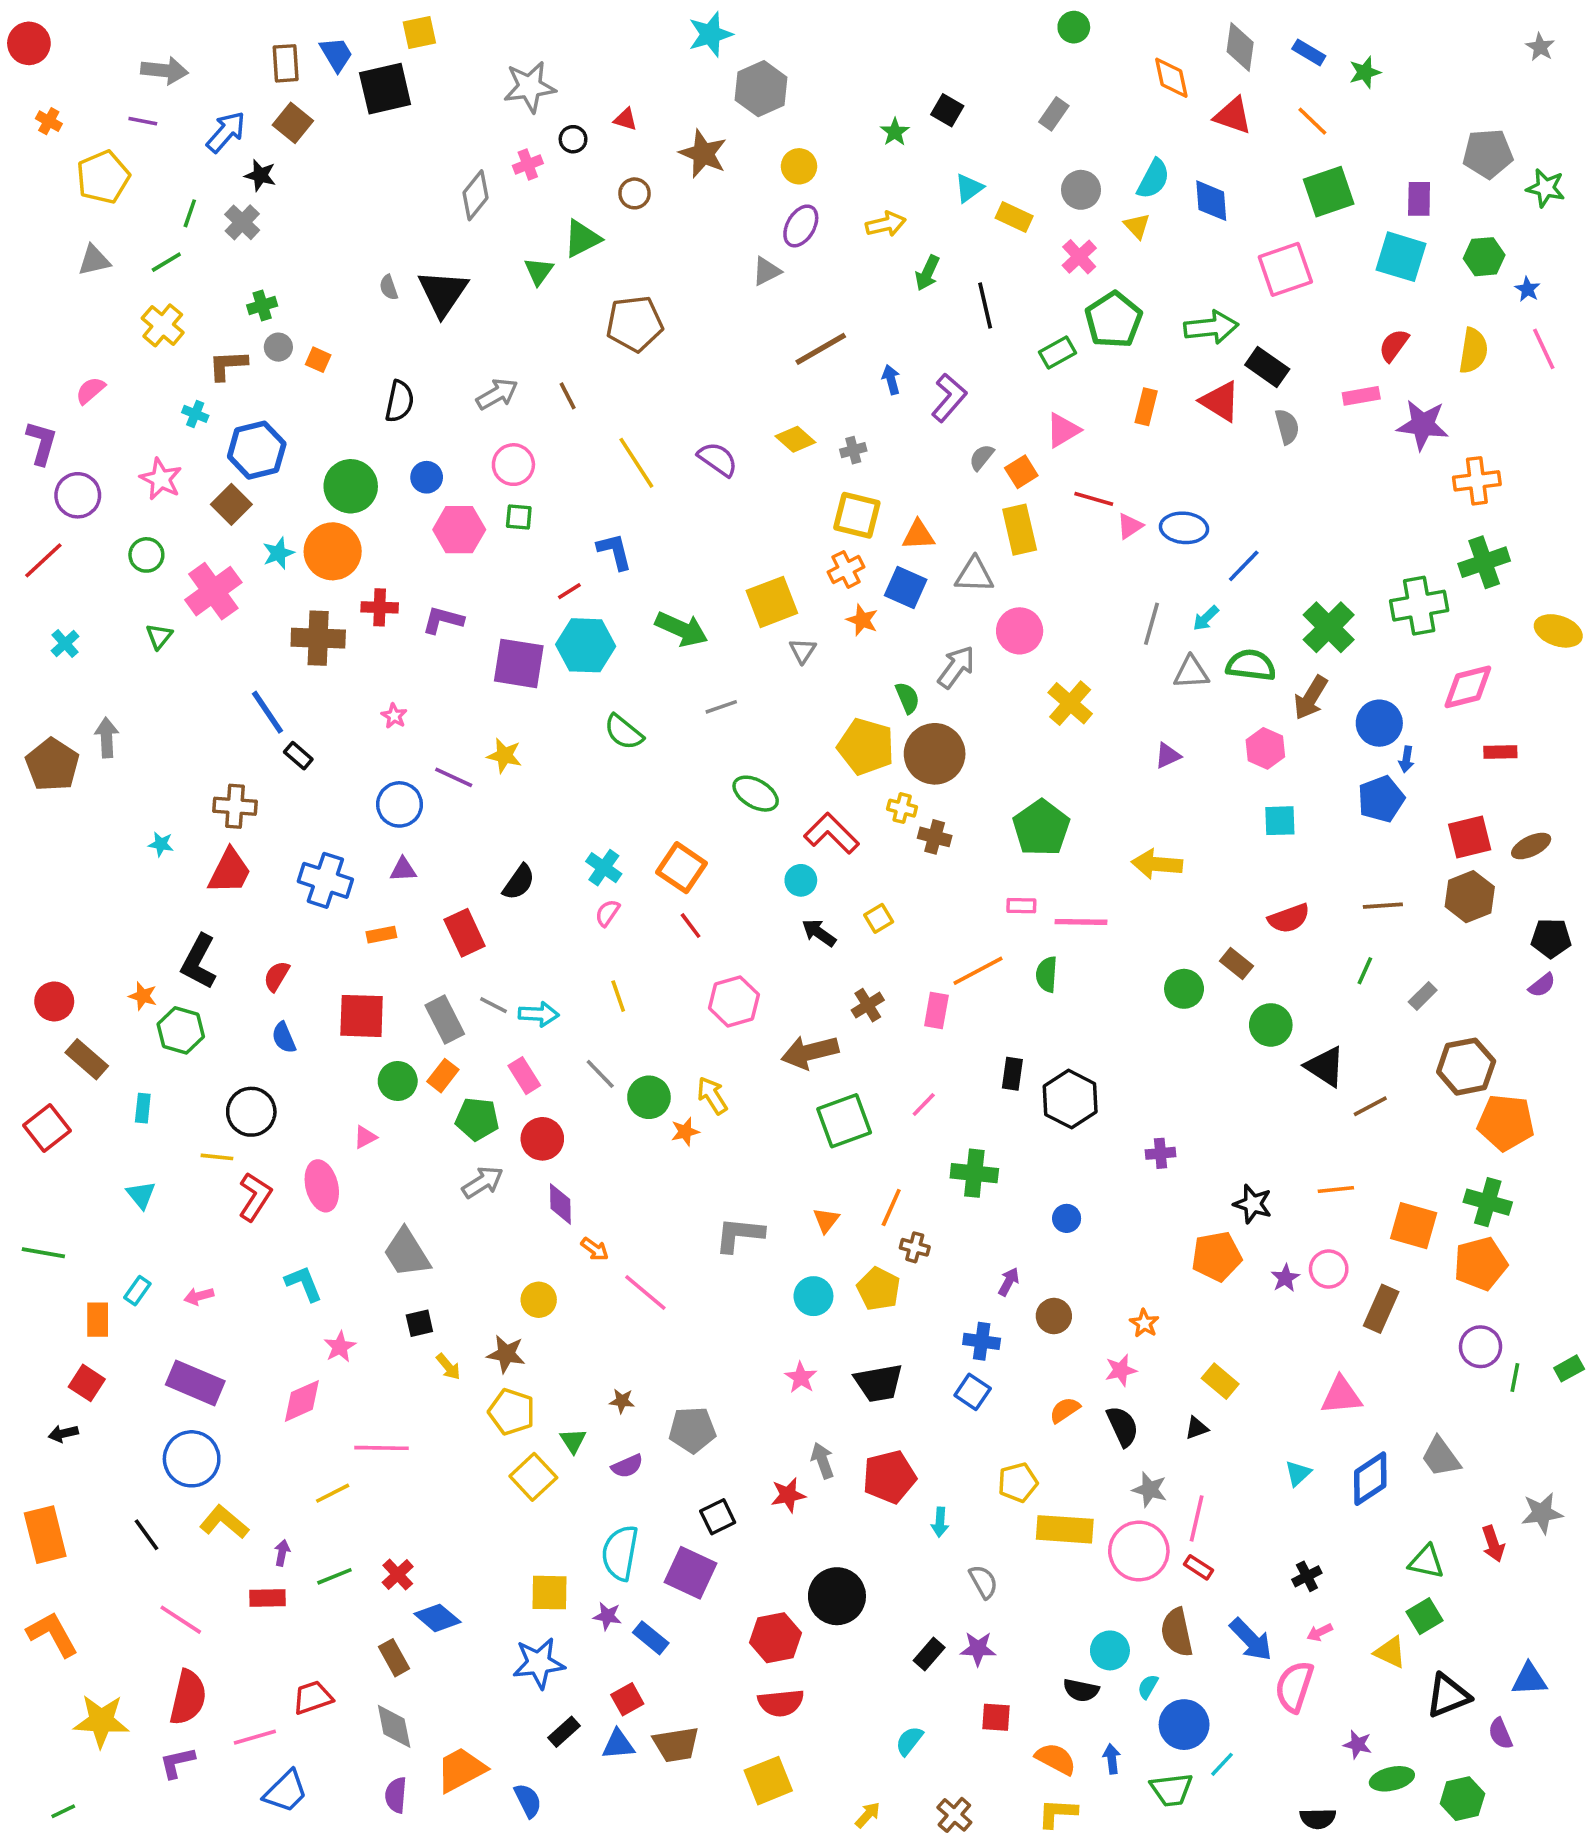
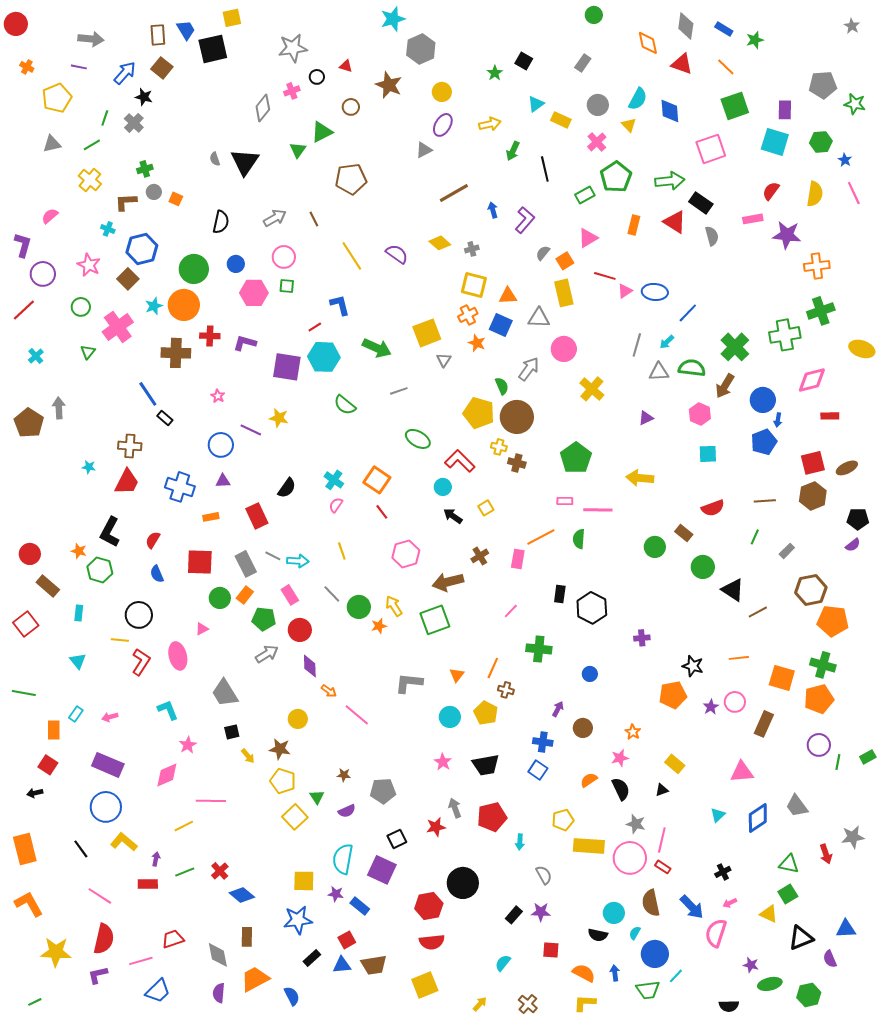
green square: (844, 1121) -> (435, 620), moved
brown rectangle: (394, 1658) -> (247, 937), moved, turned 30

